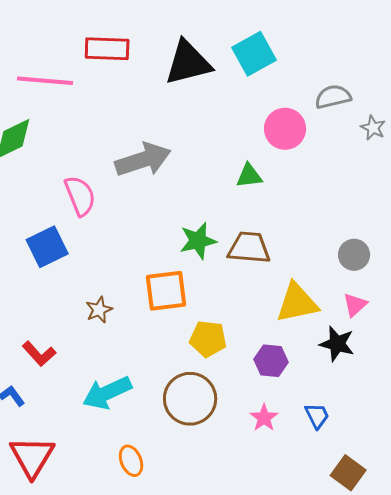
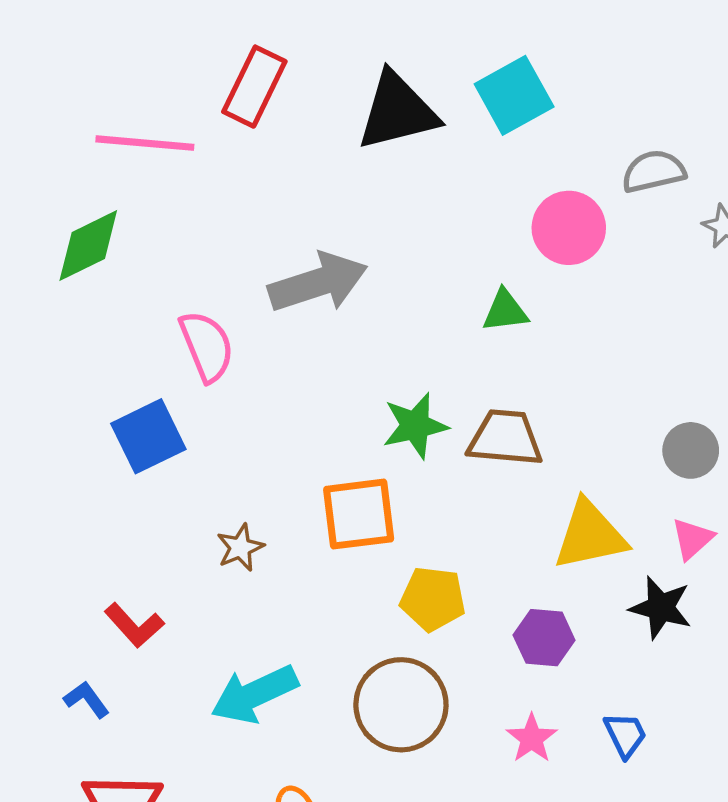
red rectangle: (107, 49) -> (254, 87), turned -66

